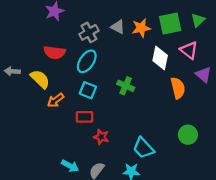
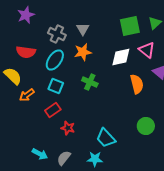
gray triangle: (118, 27) -> (83, 29), turned 32
orange star: (141, 28) -> (83, 52), moved
gray cross: (89, 32) -> (57, 34), turned -36
white diamond: (160, 58) -> (121, 57), turned 65
red rectangle: (84, 117) -> (53, 110), turned -35

